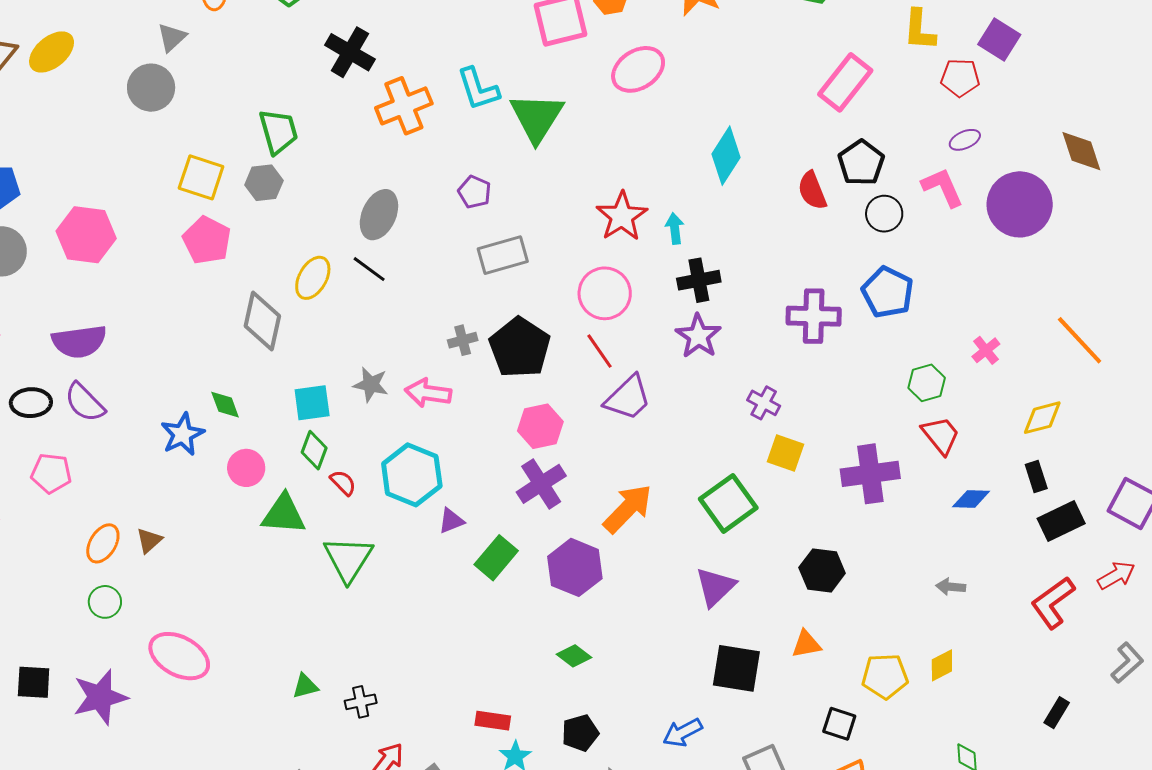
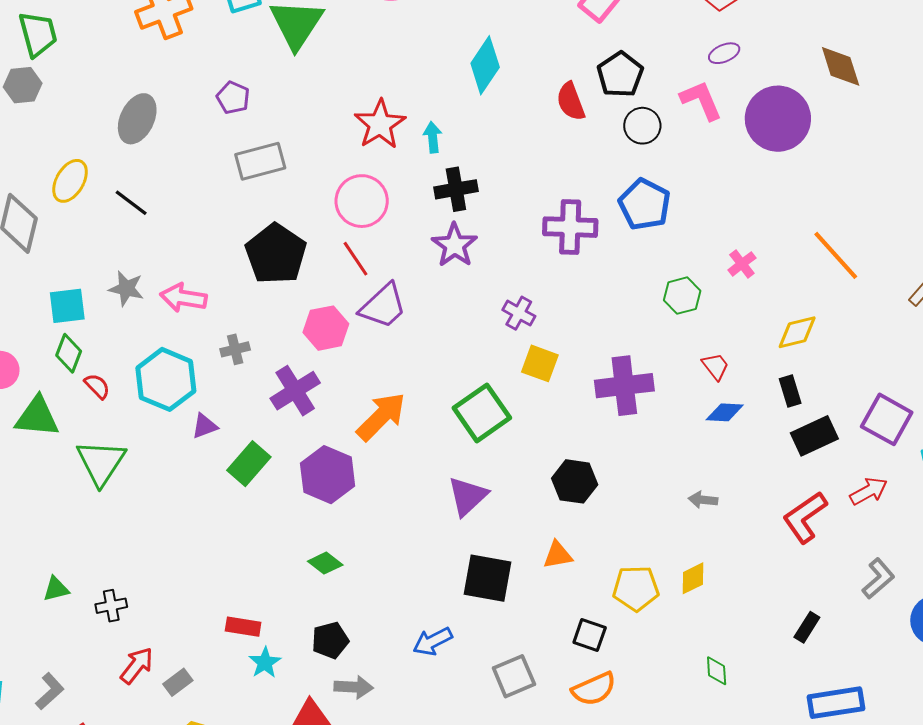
black line: (369, 269) -> (131, 203), moved
gray cross: (463, 340) -> (235, 349), moved
pink hexagon: (540, 426) -> (326, 328), moved
red trapezoid: (941, 435) -> (715, 366), moved, size x0.7

